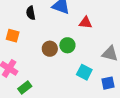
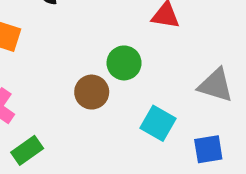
brown circle: (50, 49) -> (92, 92), moved

